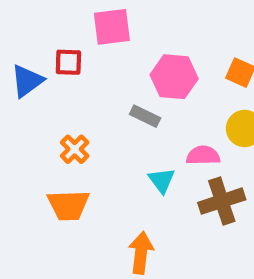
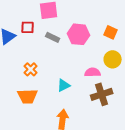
gray rectangle: (145, 116) -> (53, 37), moved
cyan triangle: (162, 180) -> (64, 85), moved, turned 40

